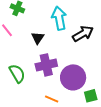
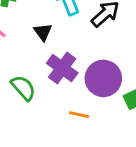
purple cross: (46, 65) -> (62, 68), turned -30

